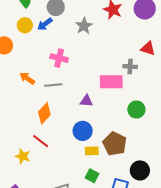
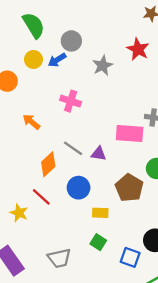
gray line: (53, 85) -> (73, 148), moved, turned 36
blue circle: (83, 131) -> (79, 188), moved
brown pentagon: (115, 144) -> (129, 188), moved

